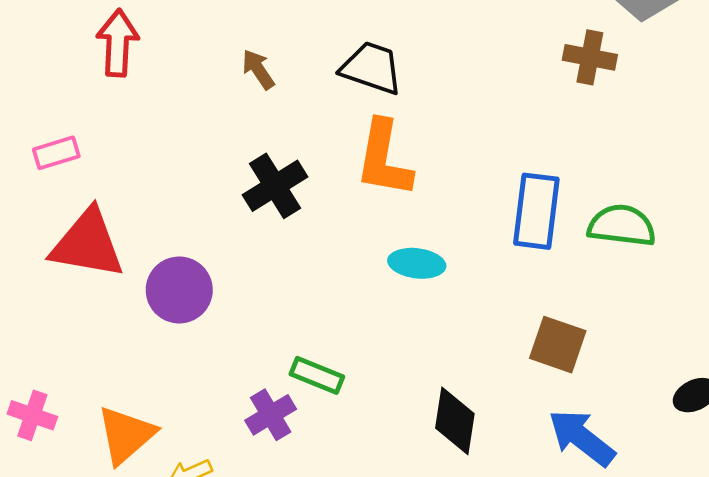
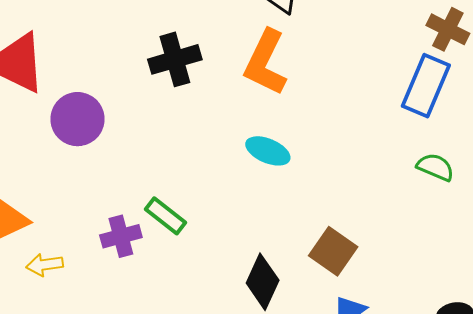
blue rectangle: (536, 211) -> (426, 86), moved
green semicircle: (622, 226) -> (435, 167), size x0.7
brown square: (558, 345) -> (333, 251), moved

